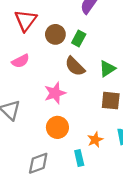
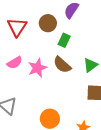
brown circle: (55, 34) -> (48, 23), moved
pink star: (55, 93) -> (37, 68), moved

